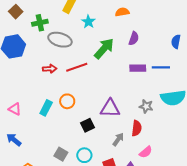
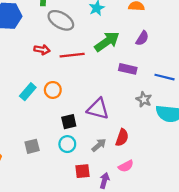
purple rectangle: (138, 68) -> (128, 69), moved
gray star: (146, 106) -> (144, 99), moved
gray square: (61, 154) -> (32, 146), turned 32
cyan circle: (84, 155) -> (67, 144), moved

